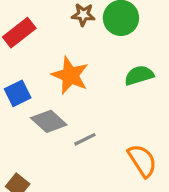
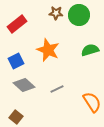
gray diamond: (49, 121) -> (24, 85), moved

